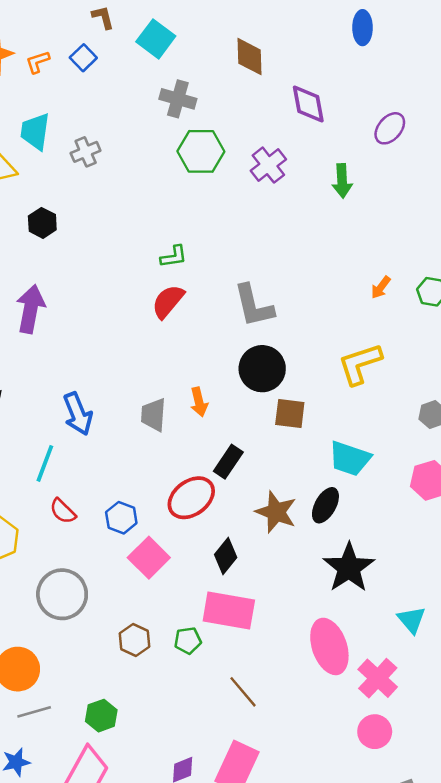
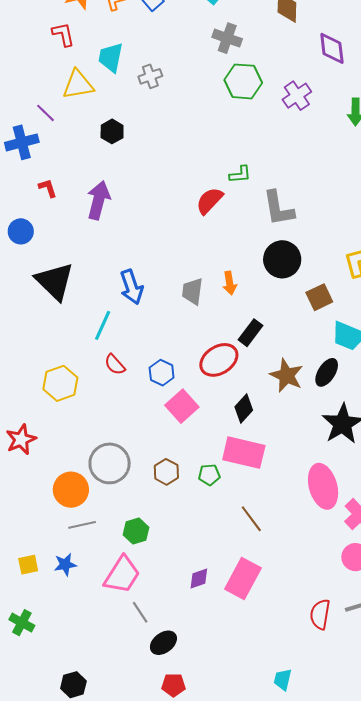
green L-shape: (174, 257) -> (240, 174), moved
brown square: (290, 414) -> (319, 297), moved, turned -36
gray circle: (62, 594) -> (110, 463), moved

